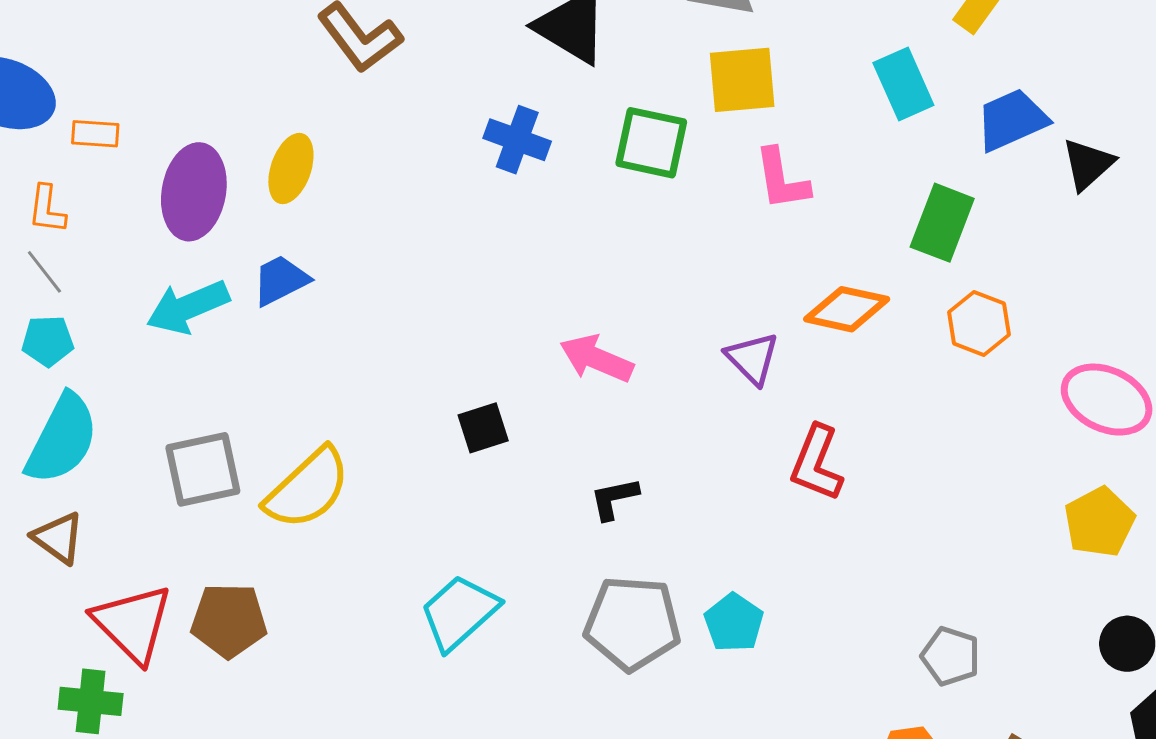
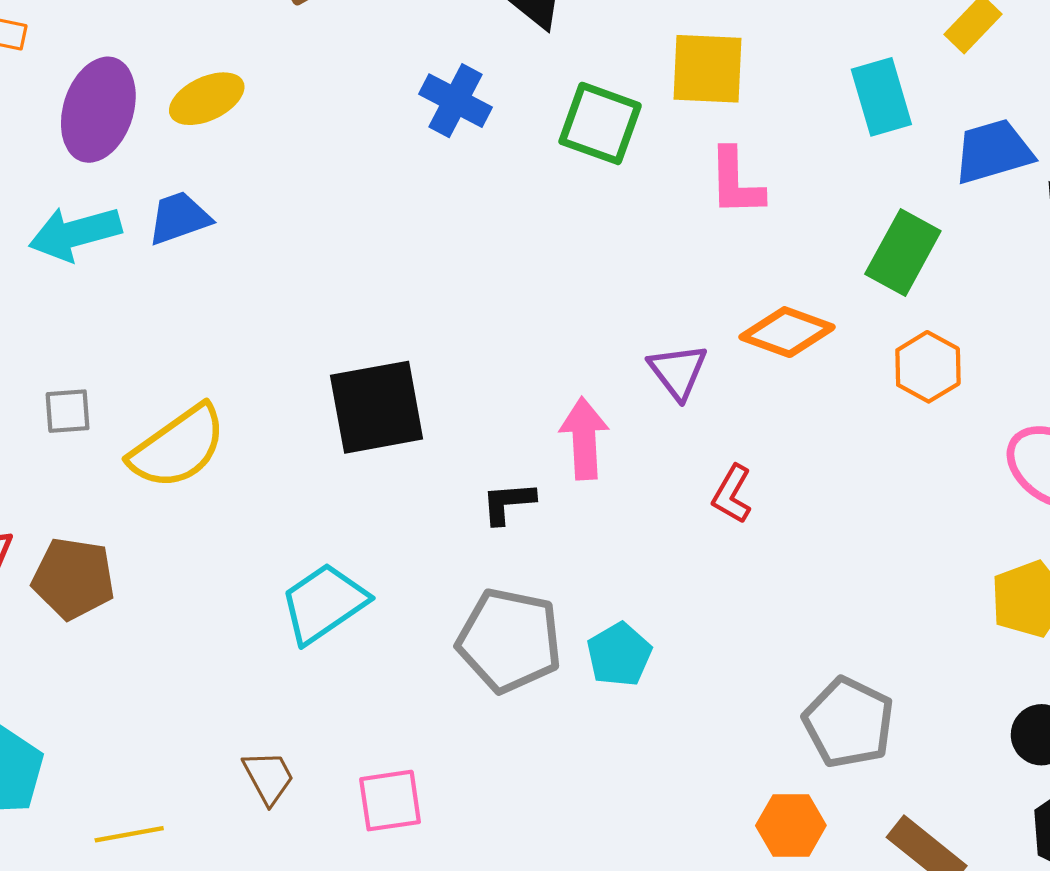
yellow ellipse: (291, 169) -> (207, 99), turned 38
pink arrow: (597, 359) -> (584, 438), moved, turned 56
black square: (483, 428) -> (377, 407), size x1.8
red L-shape: (817, 463) -> (732, 494), size x0.7
gray square: (203, 469) -> (68, 411), size x0.6
gray pentagon: (951, 656) -> (849, 722), size x1.4

